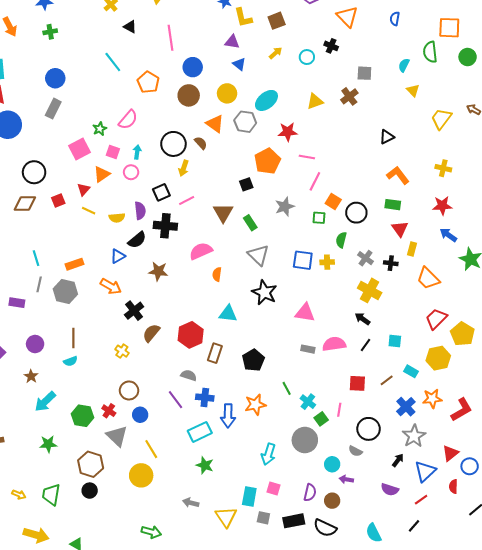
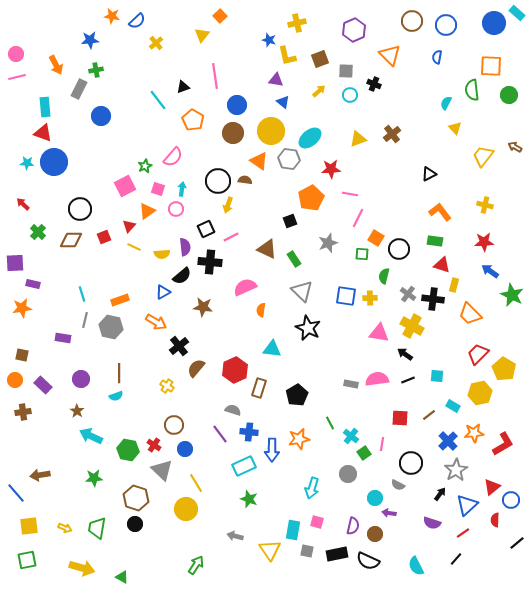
black triangle: (130, 27) -> (183, 87), moved, turned -48
gray square: (364, 73) -> (346, 71), moved
yellow circle: (227, 93) -> (271, 131), size x1.4
gray rectangle: (53, 109) -> (79, 89), moved
brown semicircle: (201, 143) -> (245, 180), turned -40
brown triangle: (223, 213) -> (267, 249), turned -35
red triangle: (400, 229) -> (442, 265), turned -36
black cross: (391, 263) -> (433, 299), size x1.5
pink triangle: (305, 313) -> (379, 333), moved
black line: (365, 345) -> (408, 380), turned 32
cyan arrow: (45, 402) -> (91, 436), turned 70
gray circle: (305, 440) -> (348, 474), size x0.7
green arrow: (151, 532) -> (196, 565), turned -72

